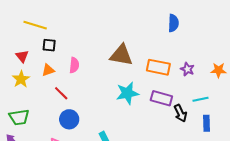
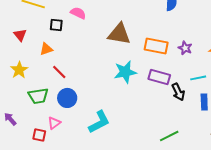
black square: (49, 45) -> (56, 25), moved
pink semicircle: (74, 65) -> (78, 13), moved, turned -70
yellow star: (21, 79) -> (19, 70), moved
green trapezoid: (19, 117) -> (38, 96), moved

